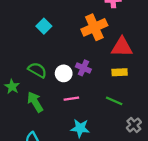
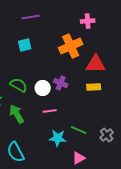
cyan square: (44, 26) -> (25, 45), turned 32
green line: (114, 101) -> (79, 130), moved

